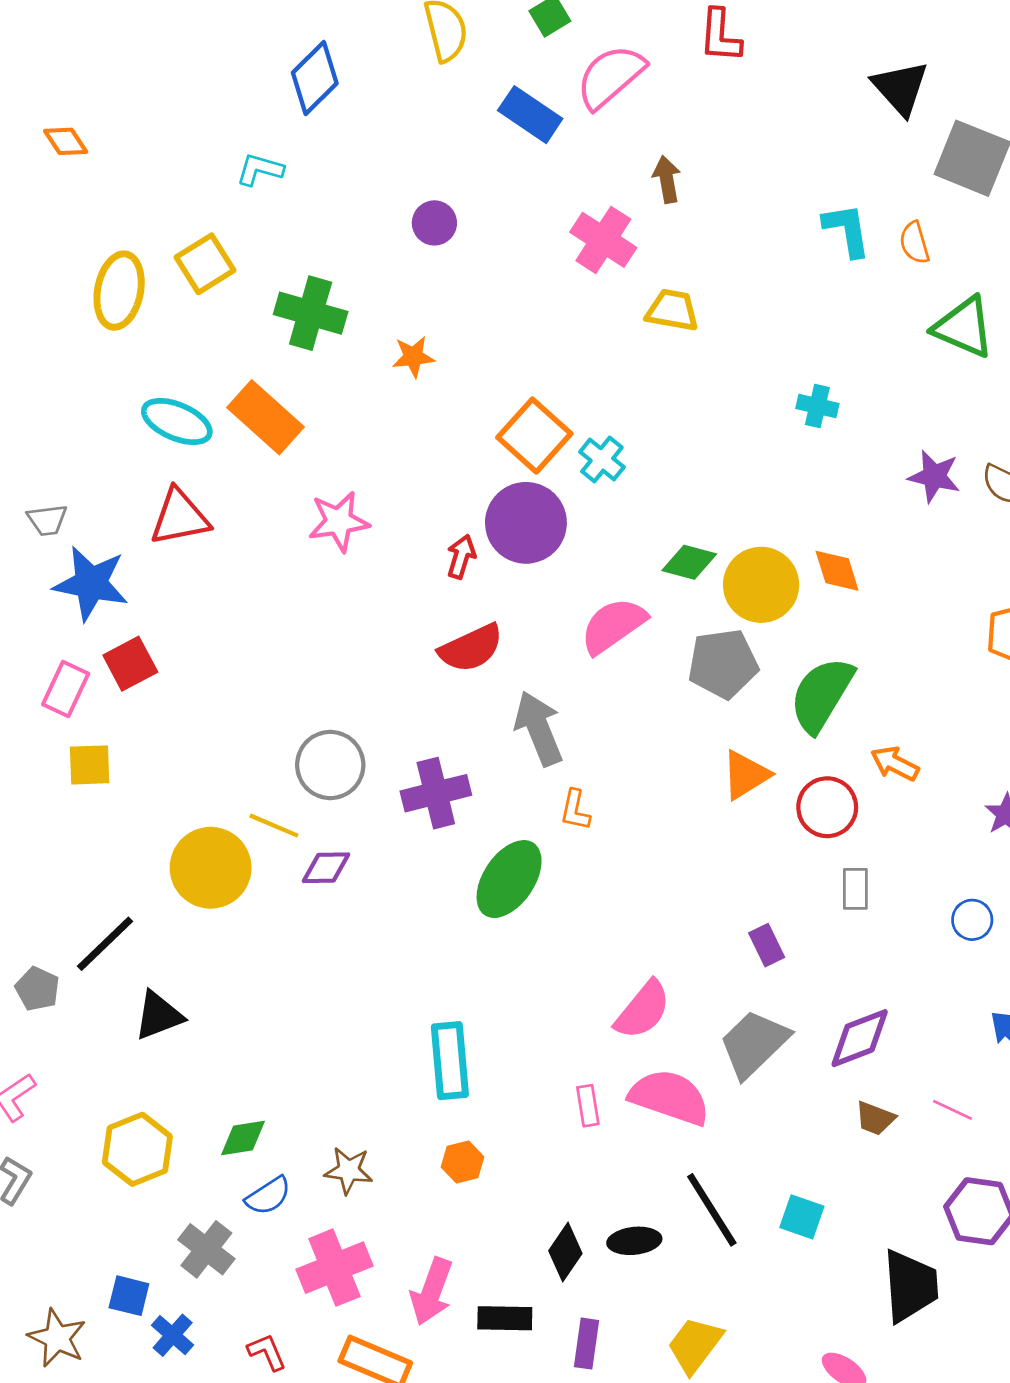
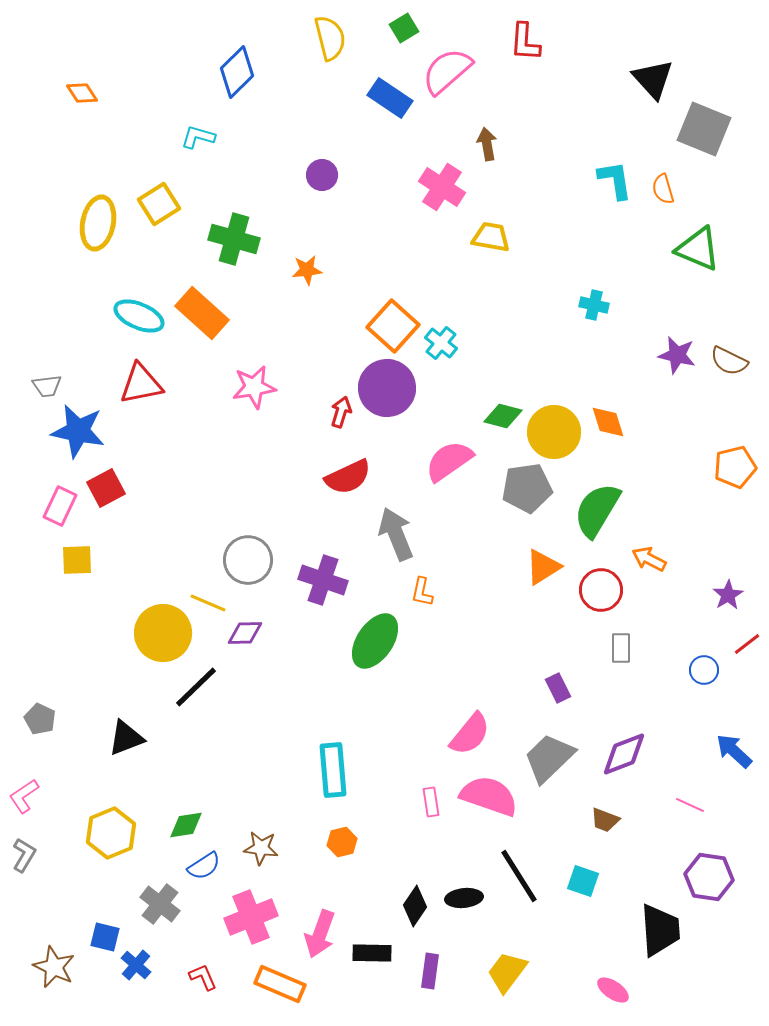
orange diamond: (66, 141) -> (82, 93), moved
purple cross: (436, 793) -> (323, 580), turned 33
black line: (105, 944) -> (196, 687), moved
brown trapezoid: (875, 1118) -> (605, 820), moved

